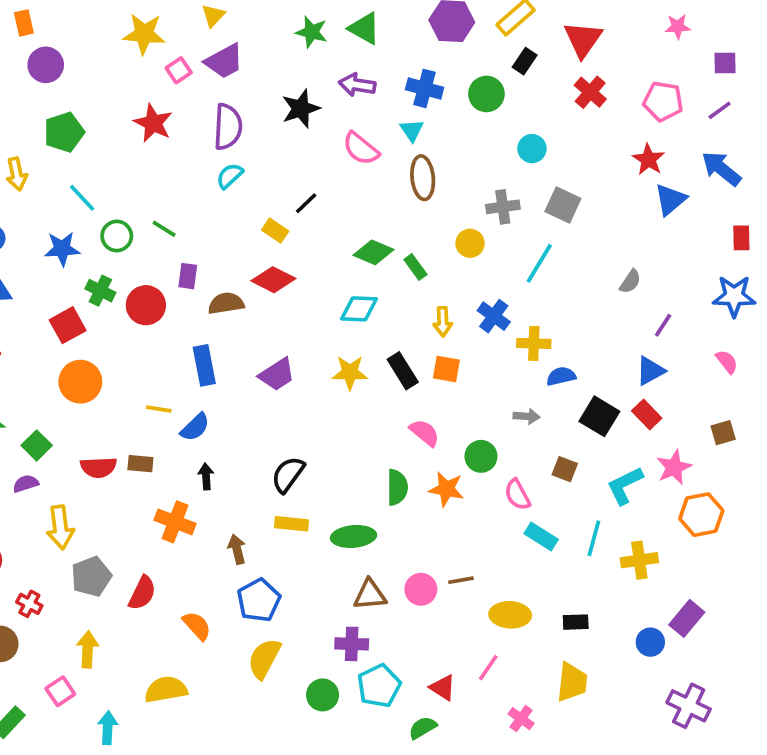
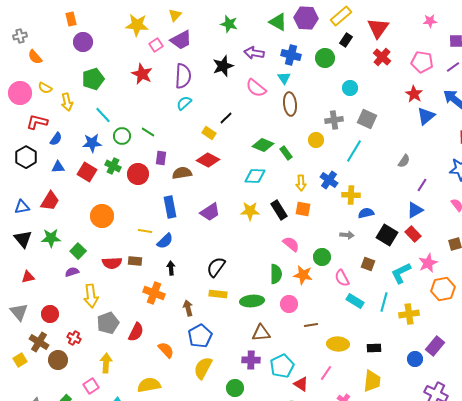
green triangle: (364, 28) -> (278, 22), moved
red square: (68, 325) -> (87, 172), moved, turned -30
pink circle: (421, 589) -> (289, 304), moved
cyan pentagon: (379, 686) -> (282, 366), moved

